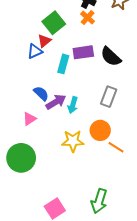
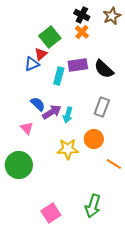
pink triangle: (30, 119) -> (27, 128), turned -40
orange line: (116, 147) -> (114, 164), moved

